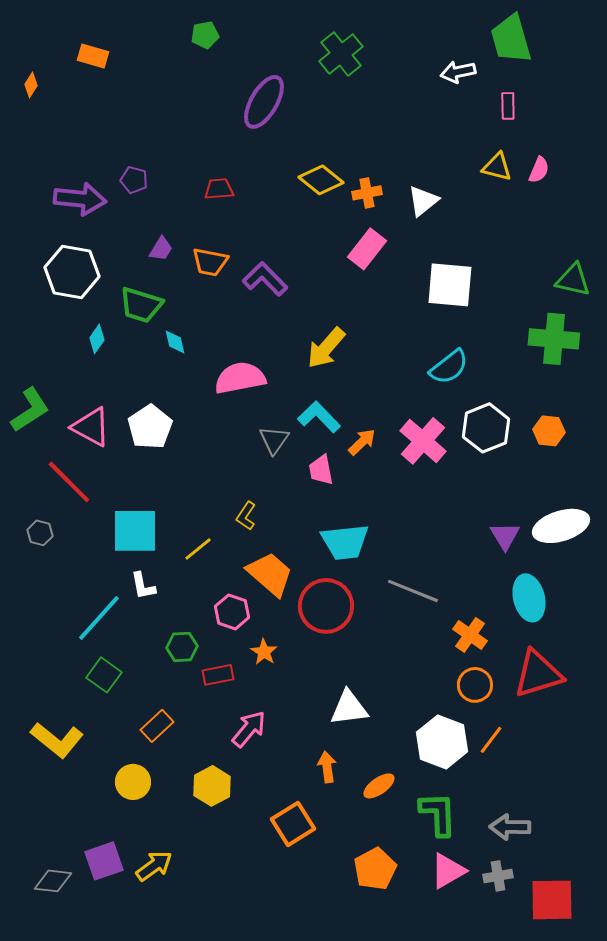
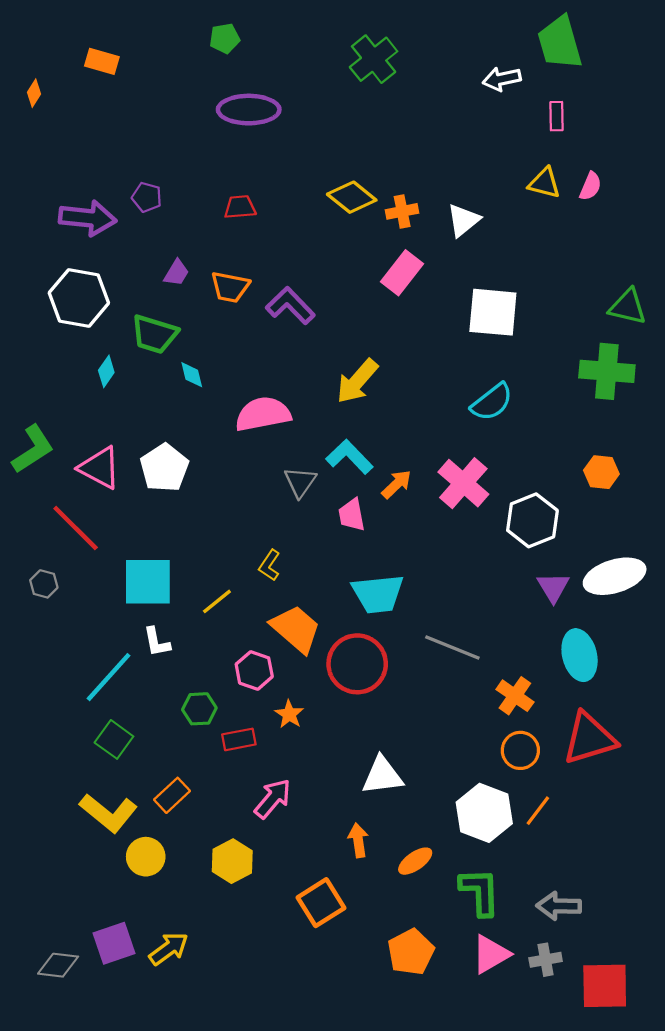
purple ellipse: (264, 102) -> (249, 110), moved, turned 60
white hexagon: (486, 428) -> (532, 520), moved
yellow L-shape: (57, 740) -> (108, 813), moved

